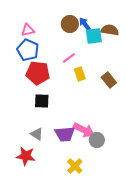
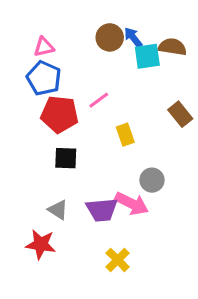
pink line: (69, 58) -> (99, 100), moved
yellow rectangle: (80, 74) -> (125, 135), moved
brown rectangle: (109, 80) -> (180, 114), moved
gray circle: (97, 140) -> (152, 180), moved

